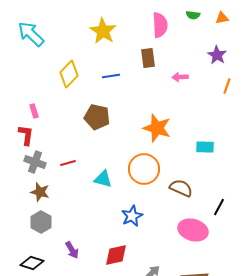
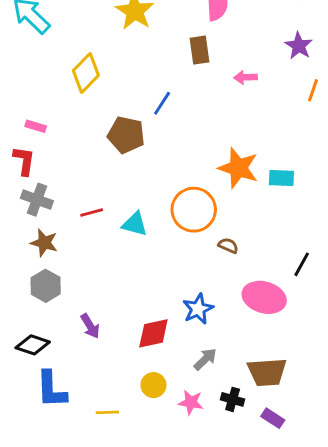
blue line: (111, 76) -> (162, 103), moved, turned -48
pink rectangle: (34, 111) -> (36, 126), turned -56
orange star: (157, 128) -> (238, 168), moved
red line: (68, 163) -> (92, 213), moved
brown semicircle: (181, 188) -> (228, 246), moved, size x0.6
blue star: (132, 216) -> (198, 309), moved

